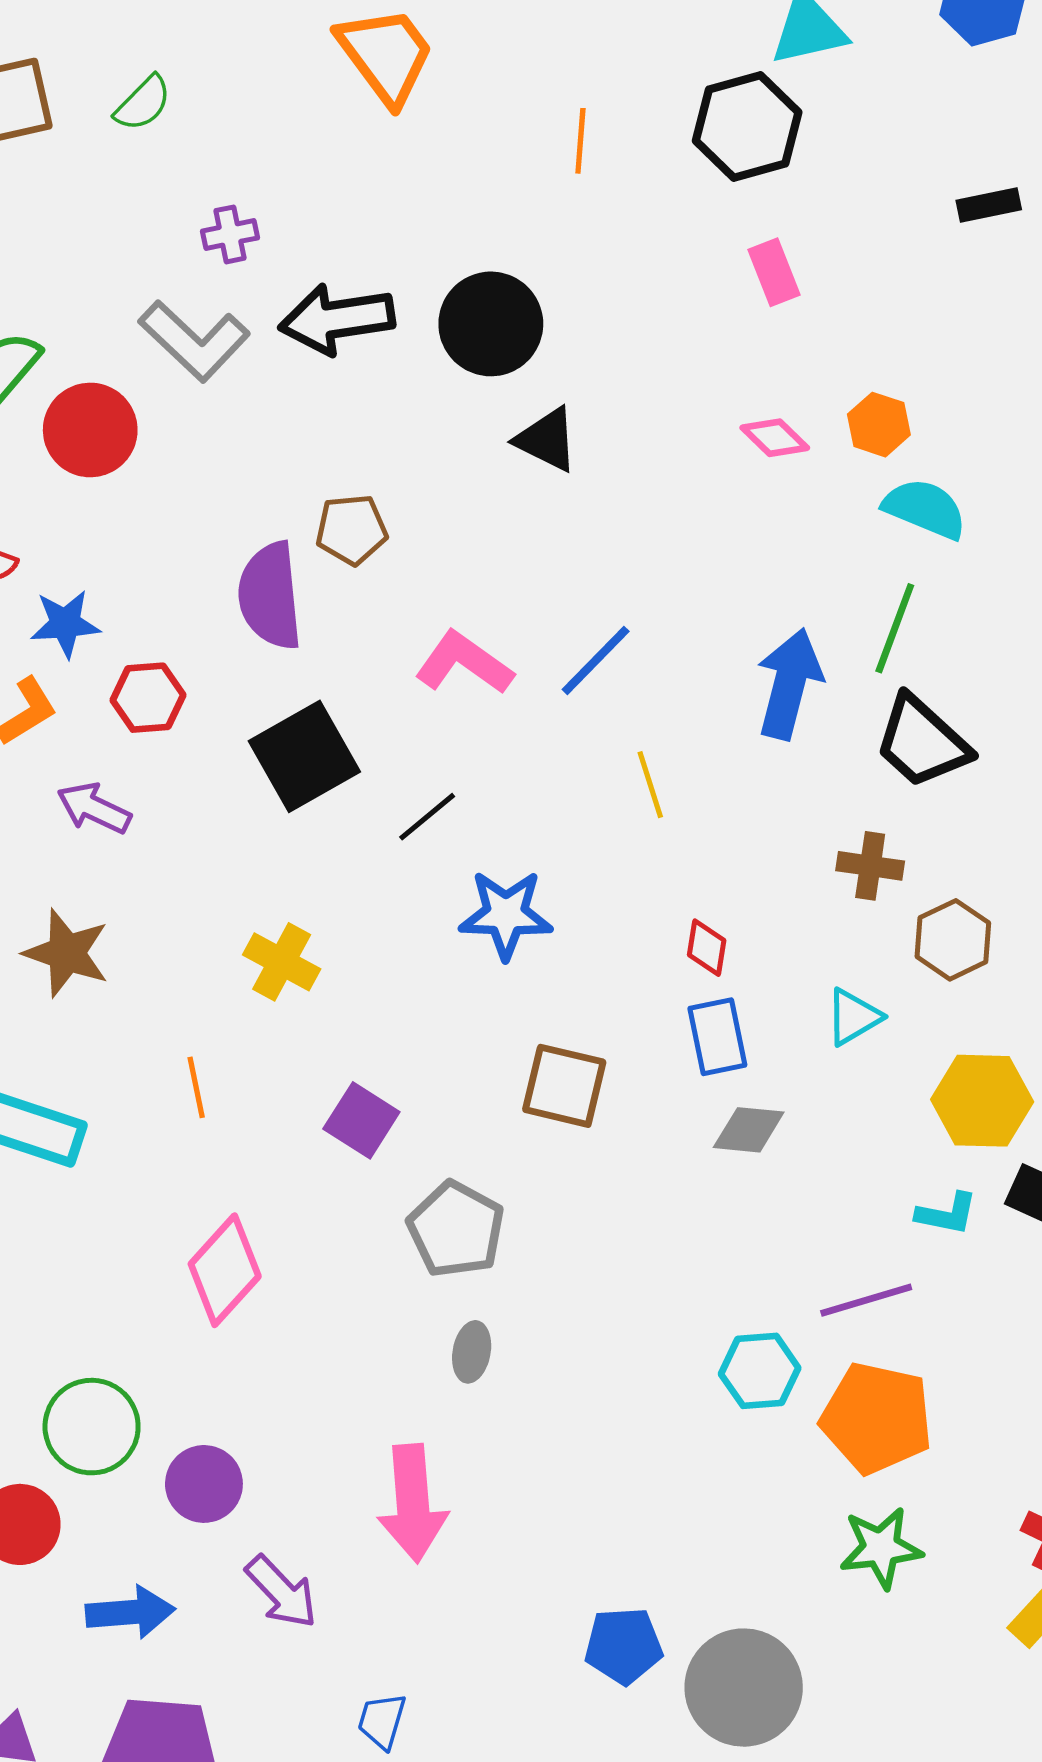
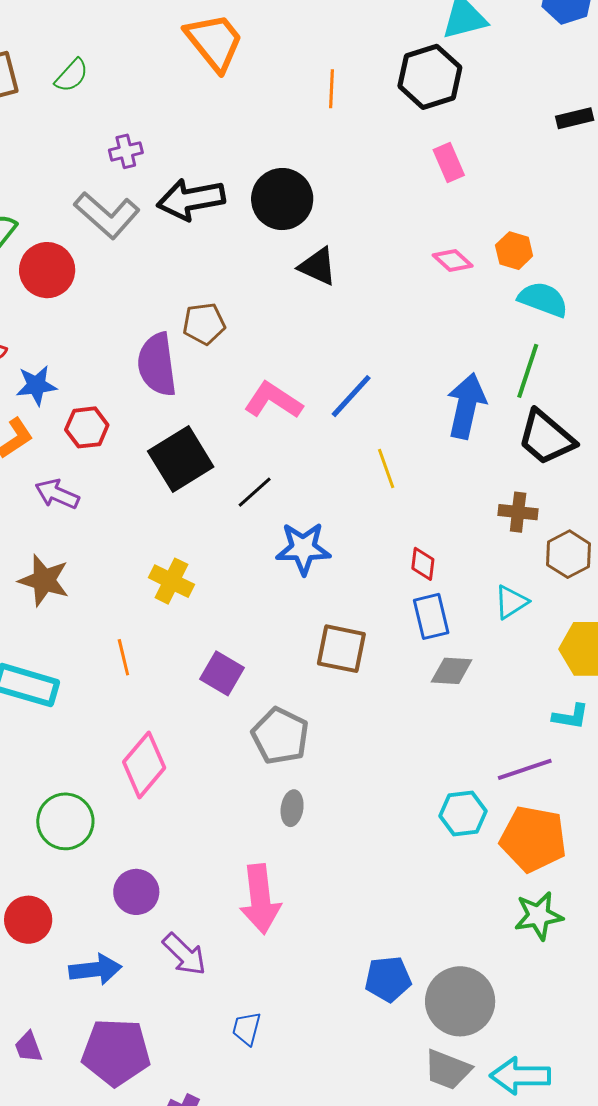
green circle: (92, 1427) -> (65, 821), moved

